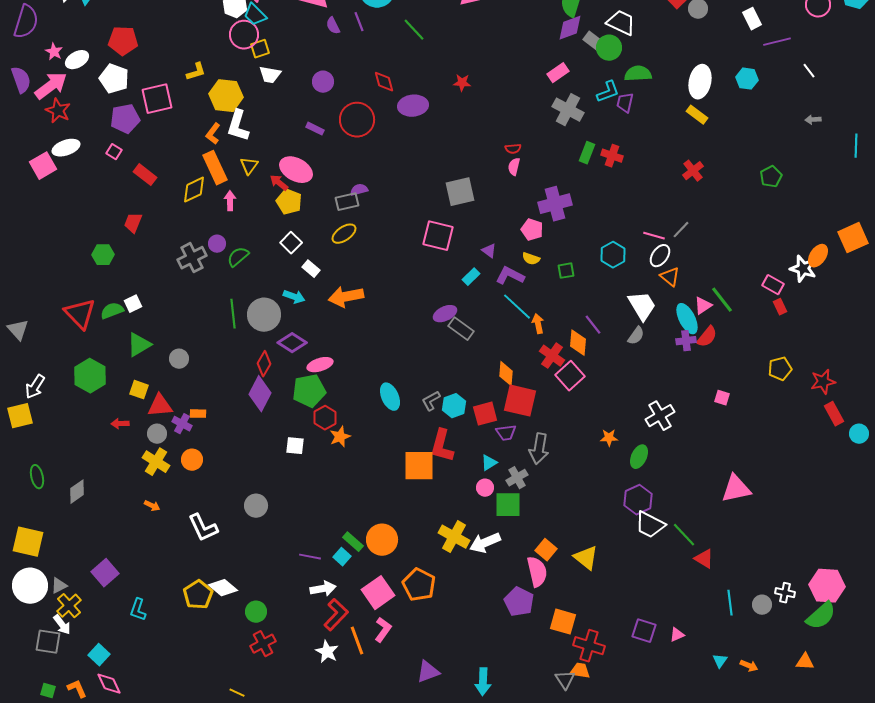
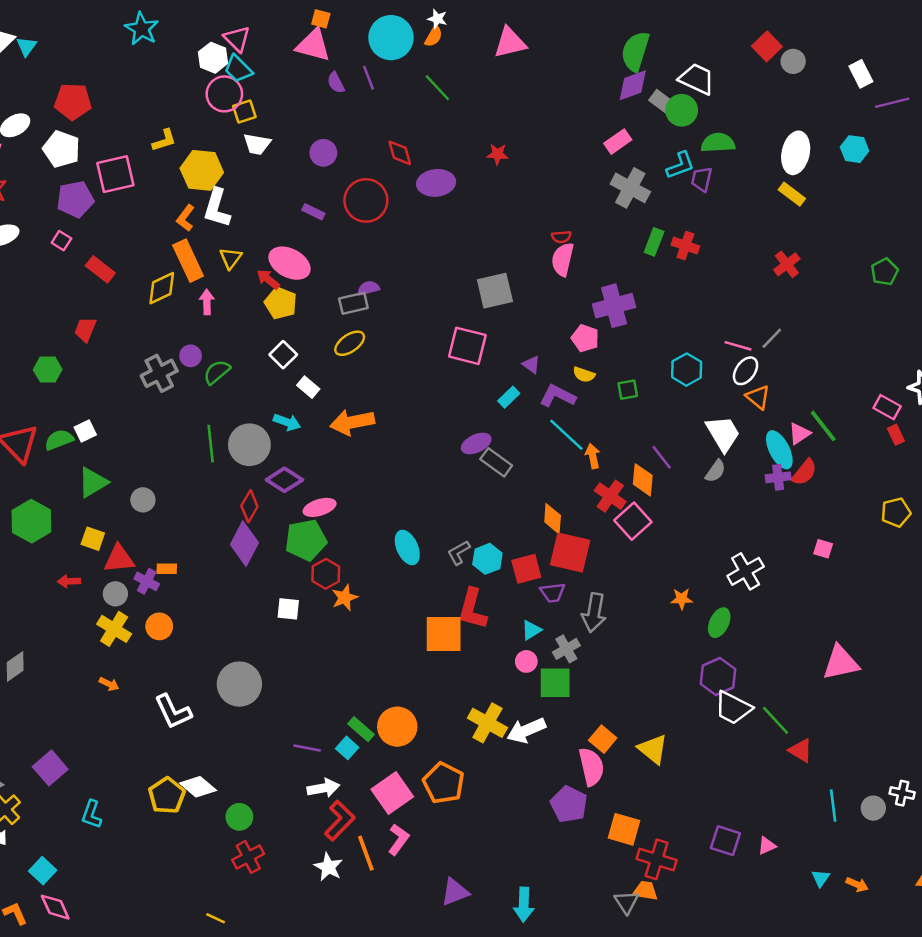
pink semicircle: (514, 167) -> (563, 259), size x1.5
gray circle: (256, 506) -> (239, 684), size x1.5

